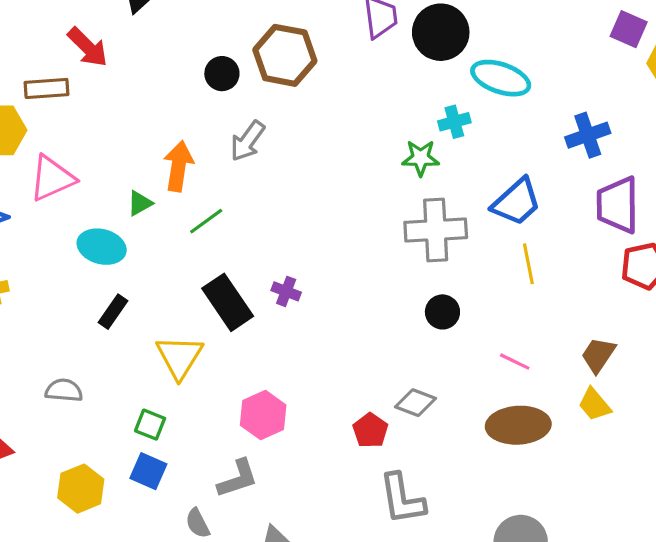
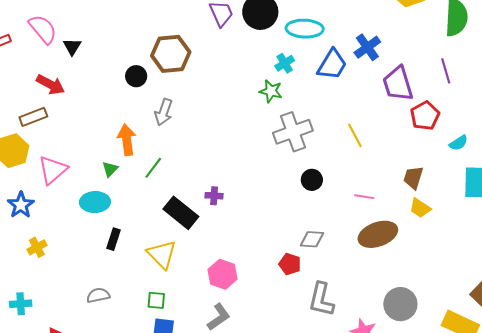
green star: (421, 158) -> (271, 91), turned 30
blue trapezoid: (516, 202) -> (332, 65), moved
gray L-shape: (402, 499) -> (321, 300), turned 39

